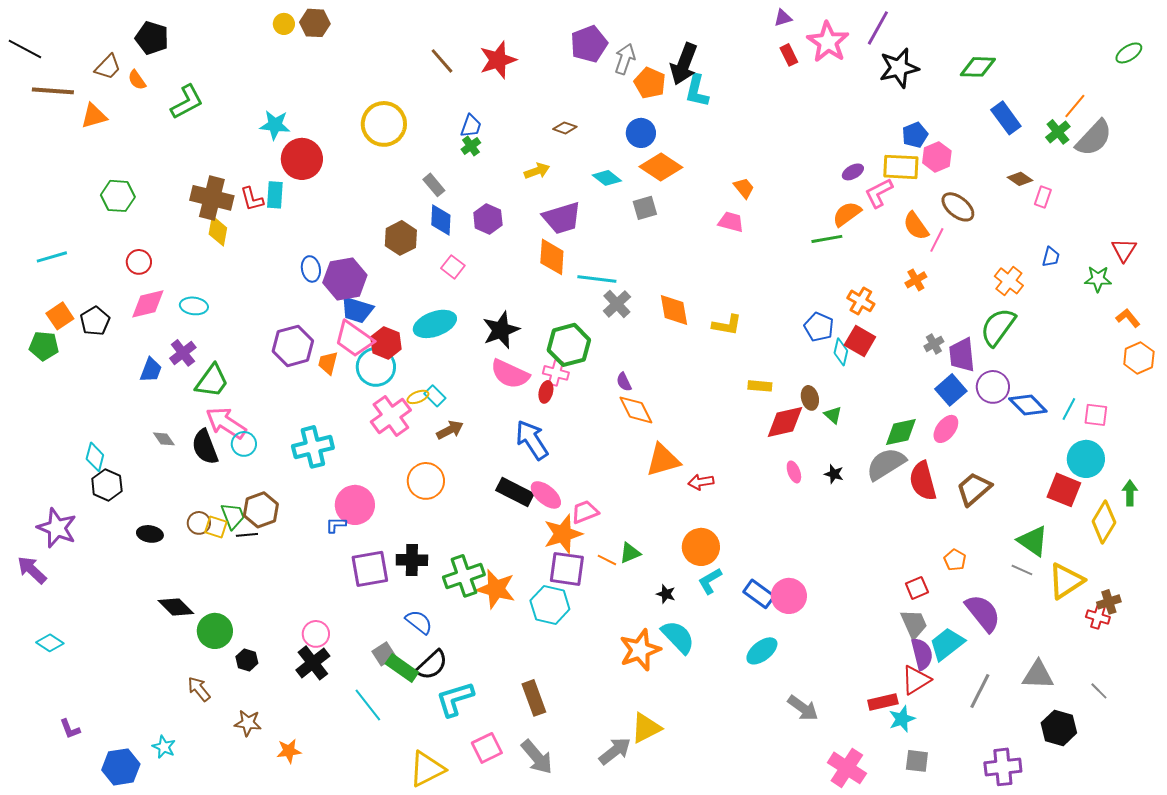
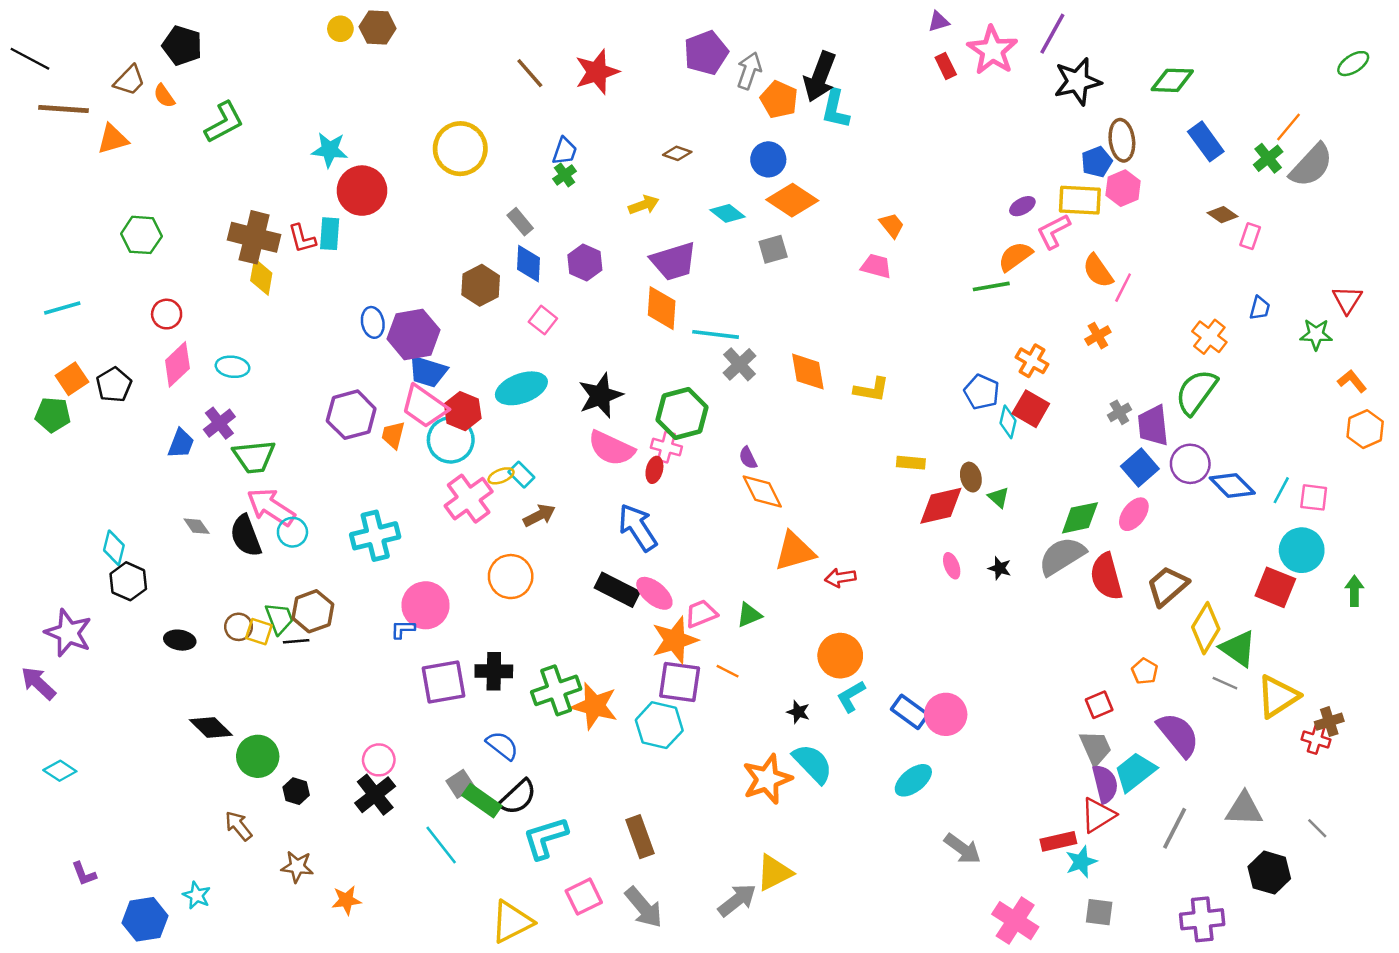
brown ellipse: (958, 207) -> (1122, 140), moved, turned 44
pink diamond: (148, 304) -> (177, 364), turned -30
green trapezoid: (212, 381) -> (254, 457), turned 48
yellow diamond: (1104, 522) -> (1206, 628), moved
green triangle: (630, 553) -> (749, 615), moved

